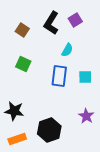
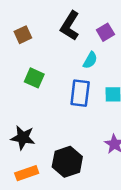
purple square: (75, 20) -> (105, 32), moved
brown square: (22, 30) -> (23, 35), moved, turned 32

